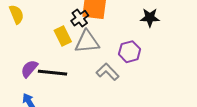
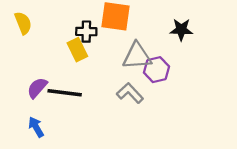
black cross: (80, 18) -> (86, 32), moved, turned 36
gray triangle: (87, 42) -> (137, 56), moved

